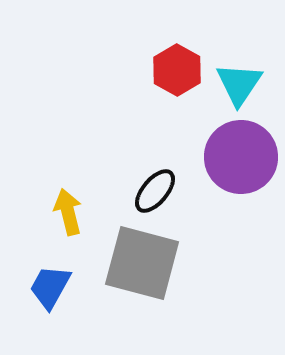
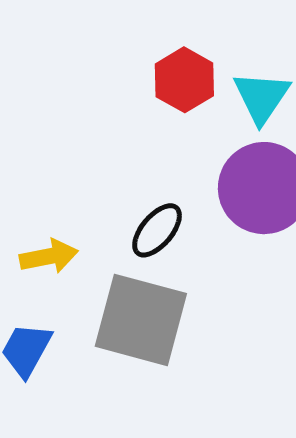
yellow arrow: (68, 212) -> (49, 256), turned 93

